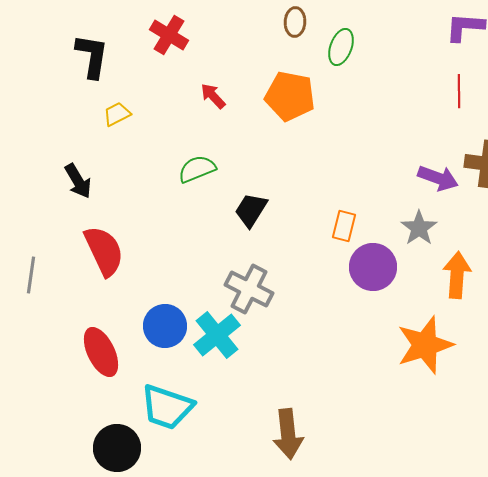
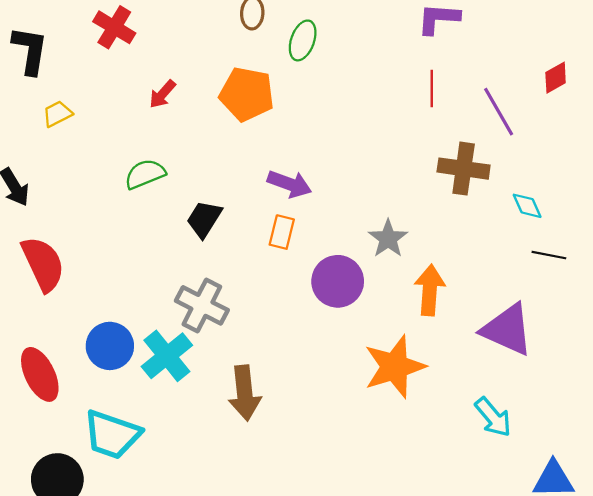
red arrow: (213, 96) -> (162, 94), turned -96
purple arrow: (438, 178) -> (289, 184), moved
orange rectangle: (344, 226) -> (282, 232), moved
brown arrow: (288, 434) -> (245, 393), moved

